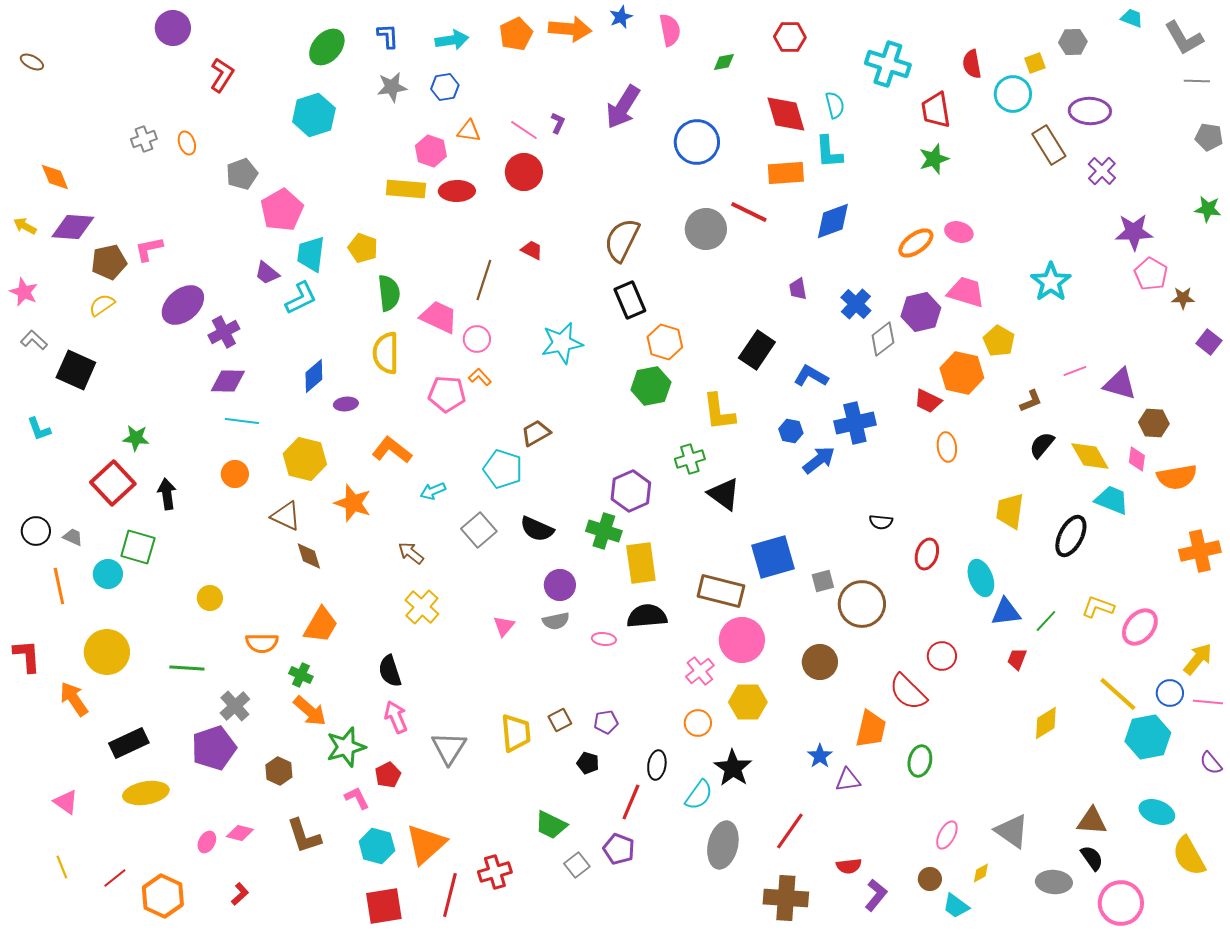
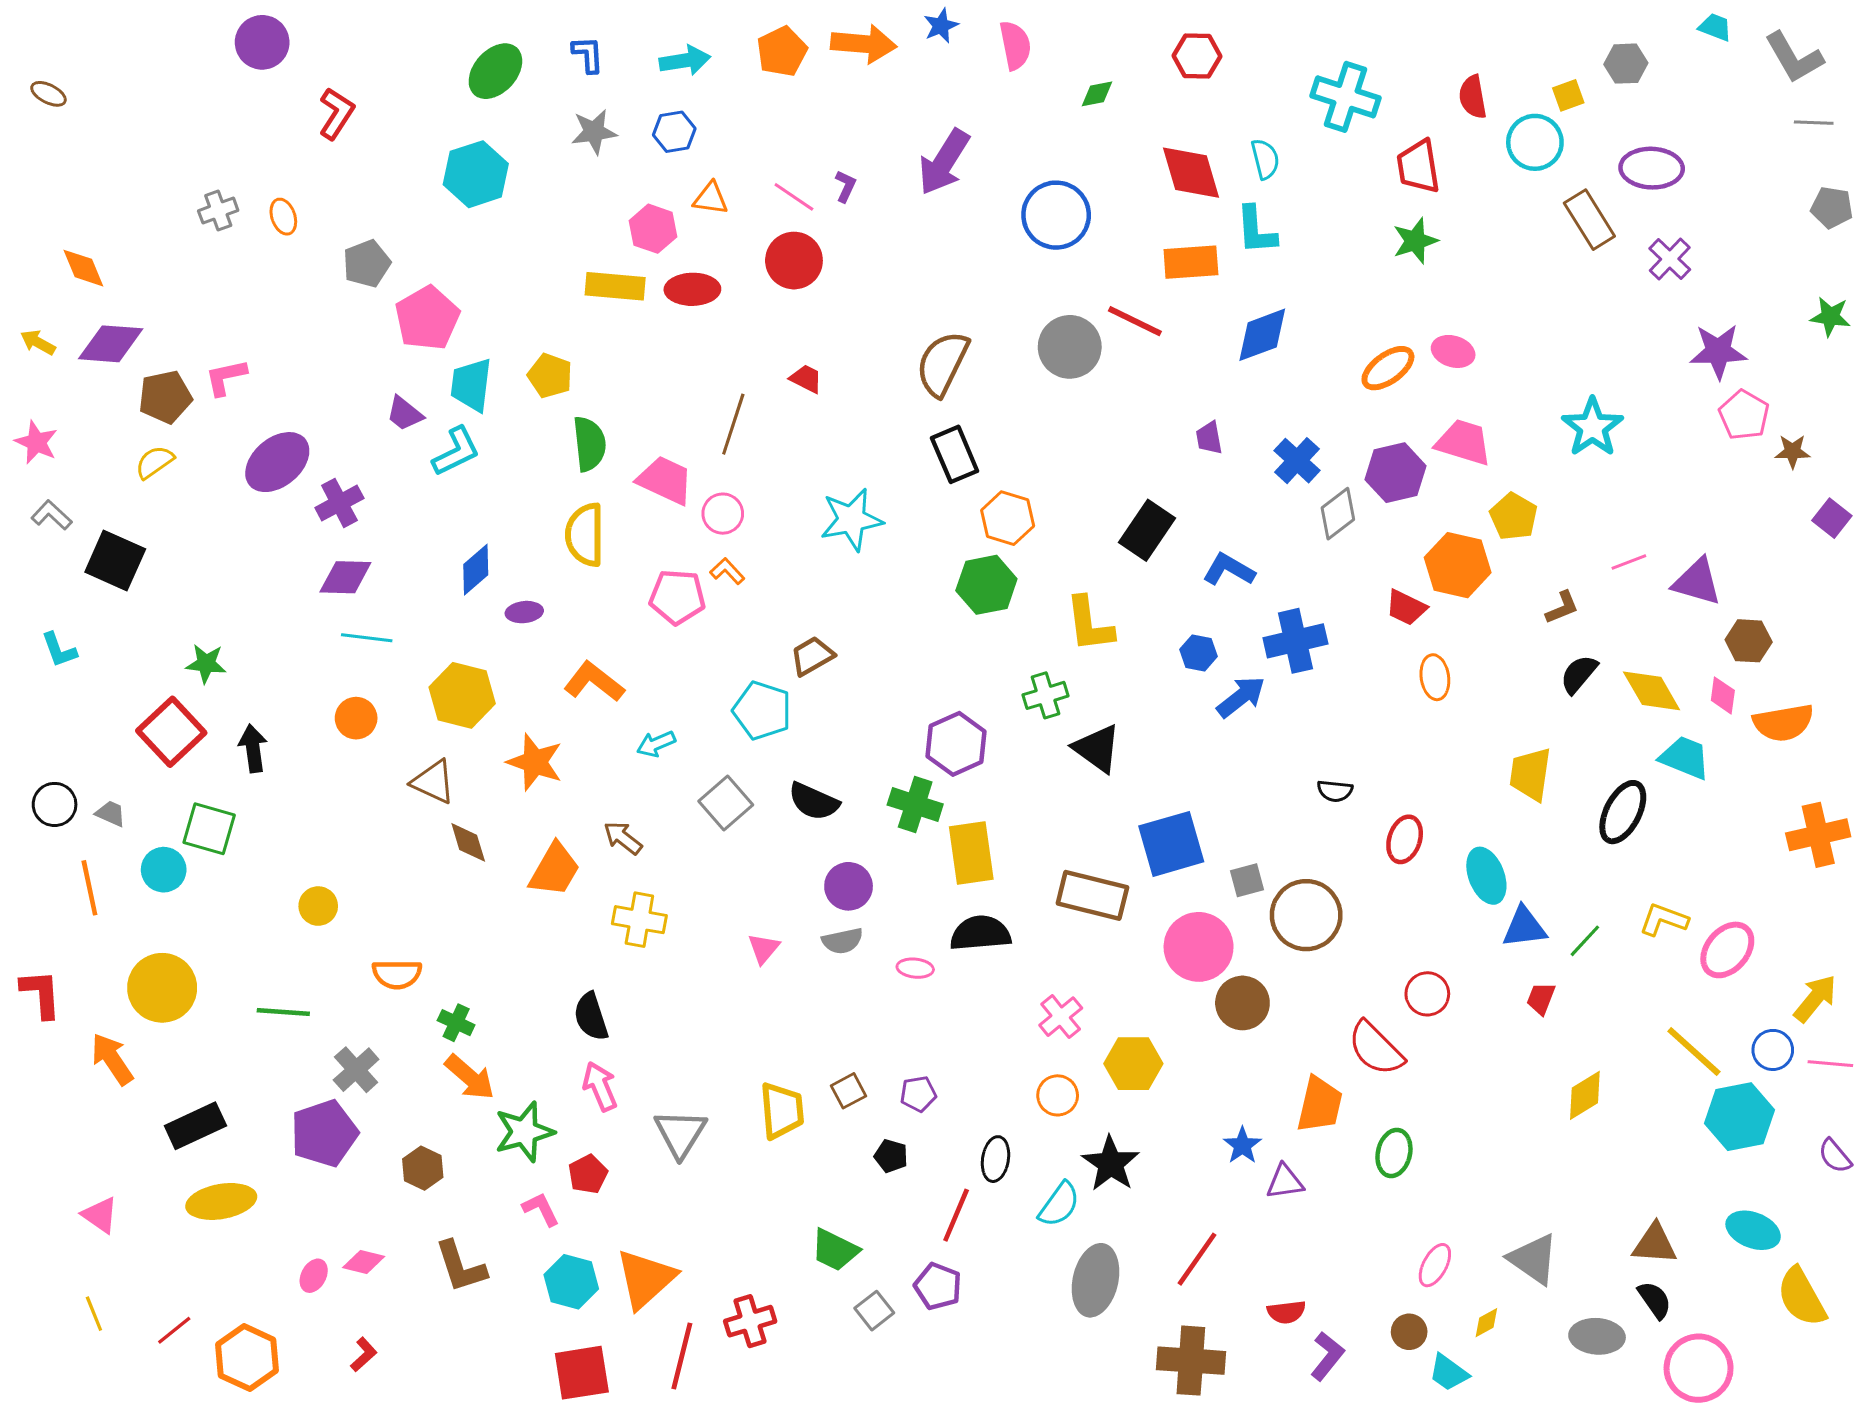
yellow cross: (422, 607) -> (639, 920), turned -32
orange trapezoid: (321, 625) -> (555, 870), moved
pink circle: (742, 640) -> (1199, 947), moved

